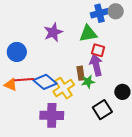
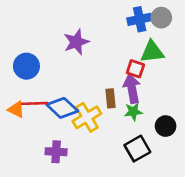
green triangle: (88, 34) -> (152, 52), moved
green star: (88, 82) -> (133, 112), moved
purple cross: (52, 115) -> (56, 152), moved, size x0.7

